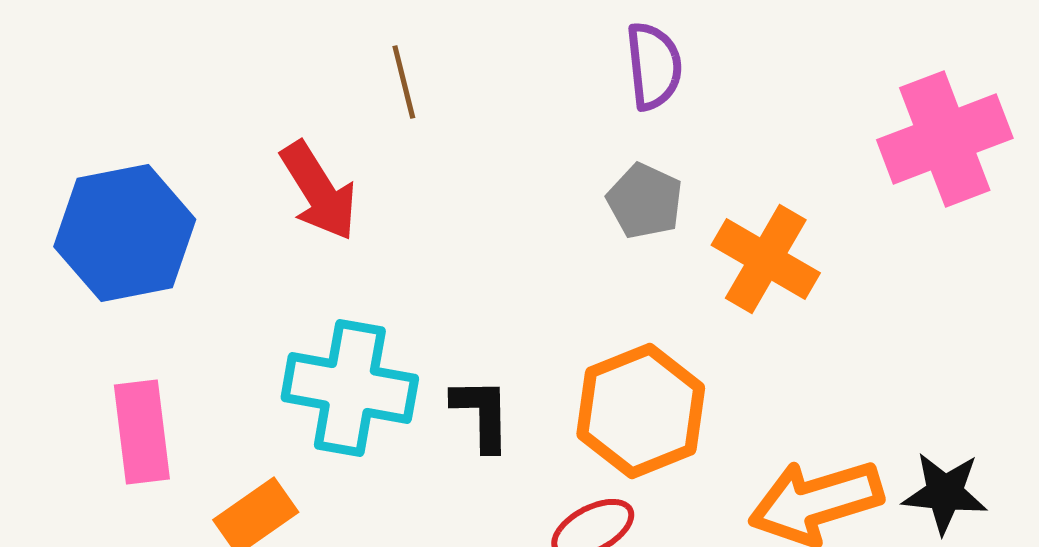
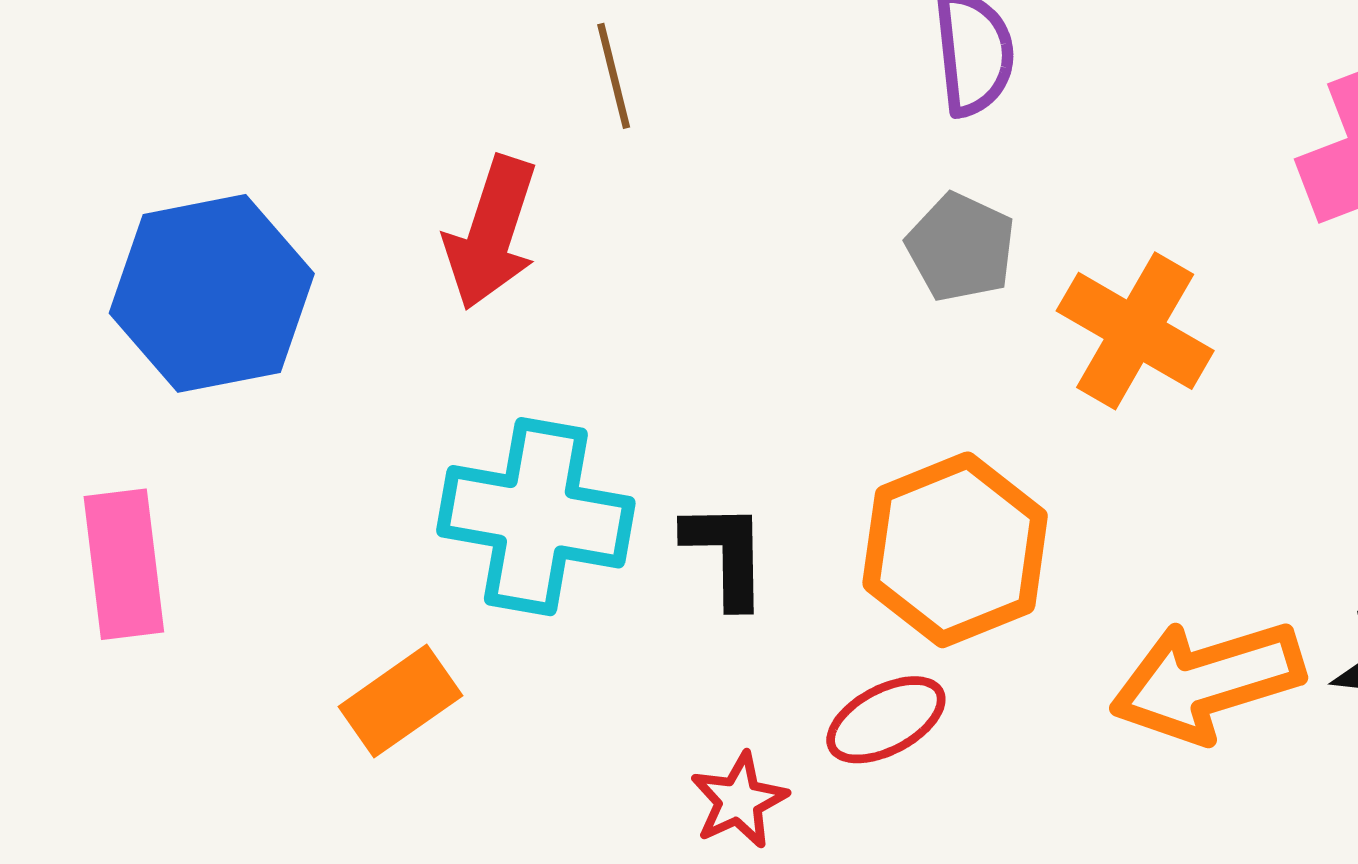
red arrow: (319, 191) -> (491, 233), turned 50
pink rectangle: (142, 432) -> (124, 564), moved

